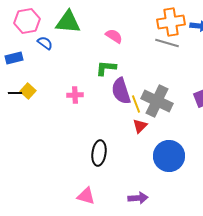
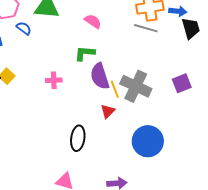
red triangle: (140, 126) -> (108, 111), moved

